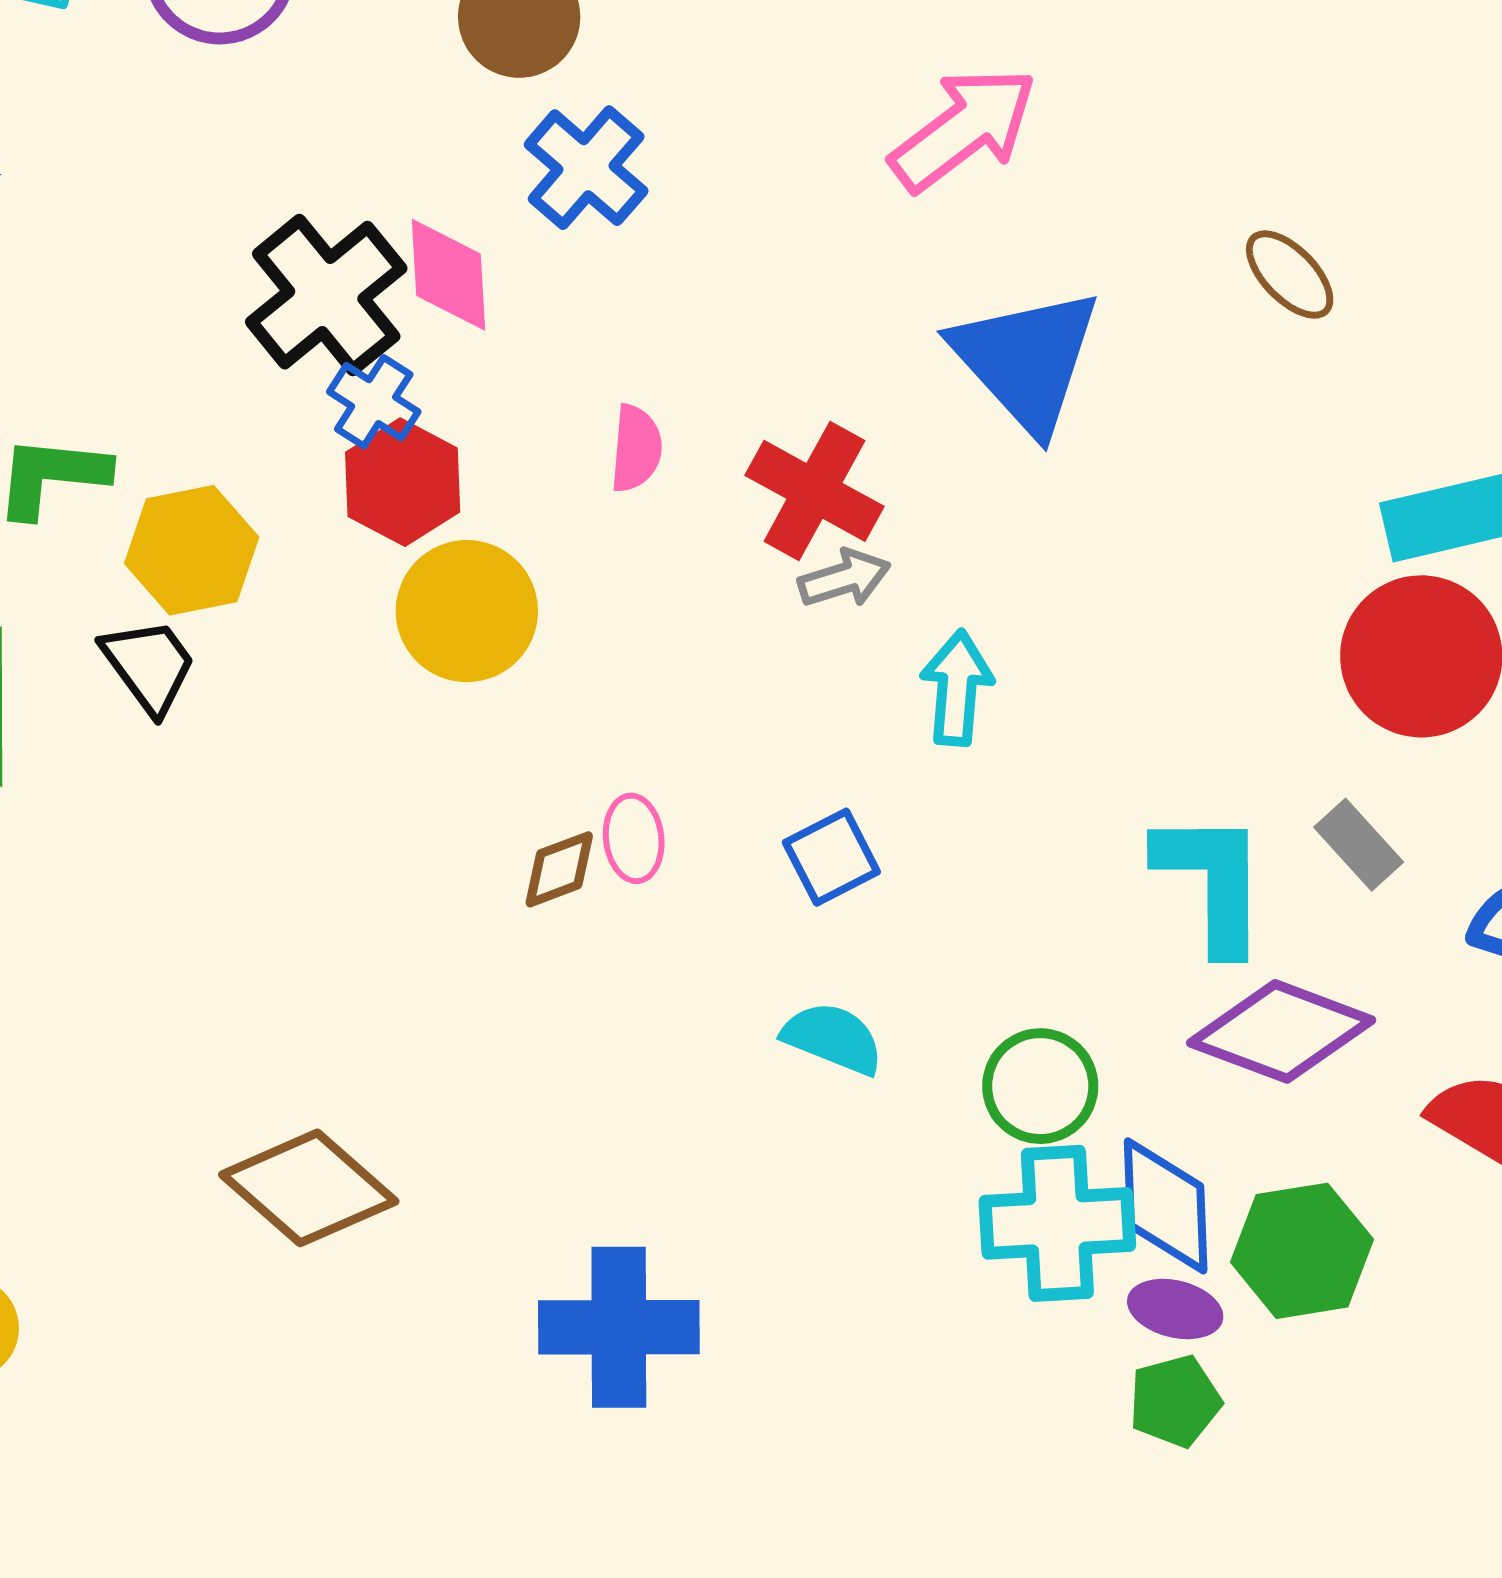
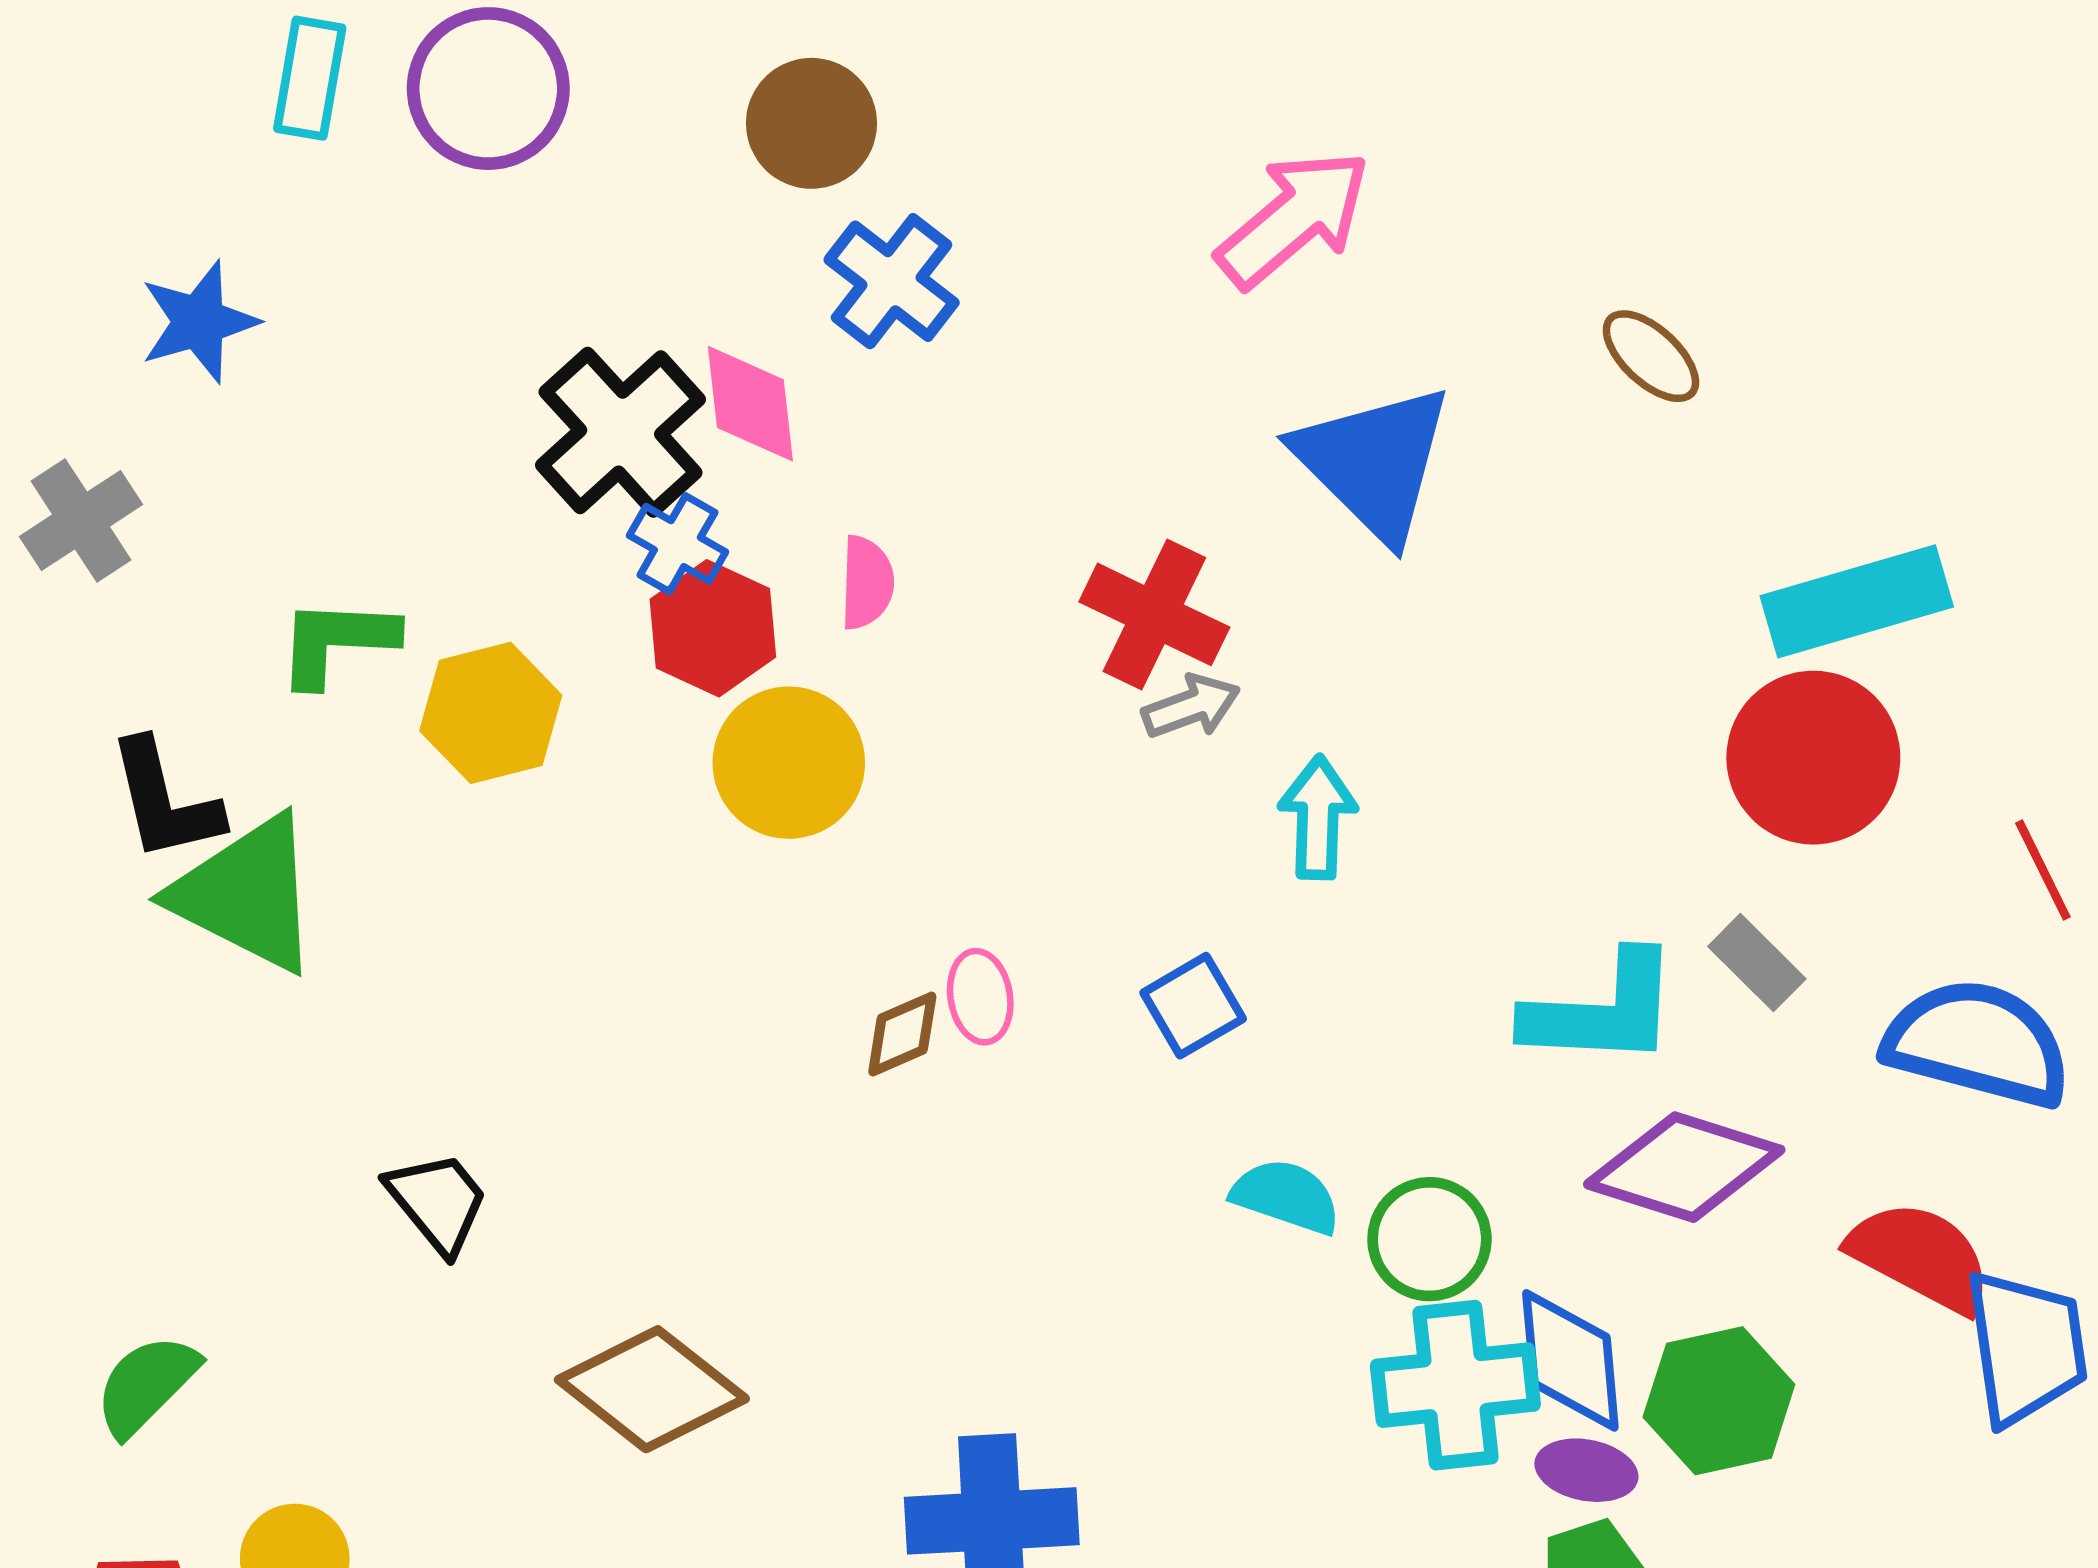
pink semicircle: (636, 448) -> (867, 583), moved
black trapezoid: (149, 666) -> (438, 1202), moved
cyan L-shape: (1212, 881) -> (1602, 1010), turned 96
cyan semicircle: (833, 1038) -> (1286, 1196), moved

